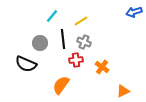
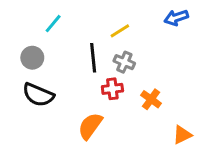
blue arrow: (134, 12) -> (176, 18), moved
cyan line: (52, 16) -> (53, 24), moved
gray circle: (40, 43) -> (32, 58), moved

